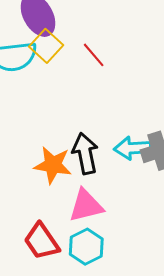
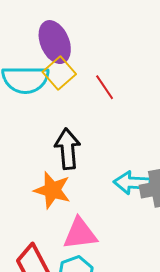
black arrow: (85, 153) -> (68, 149), moved

